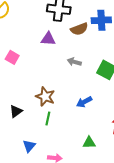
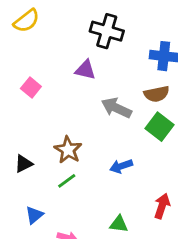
brown semicircle: (79, 29) -> (157, 94), moved
gray arrow: (74, 62) -> (116, 108), size x1.5
green line: (48, 118) -> (67, 181), turned 32

